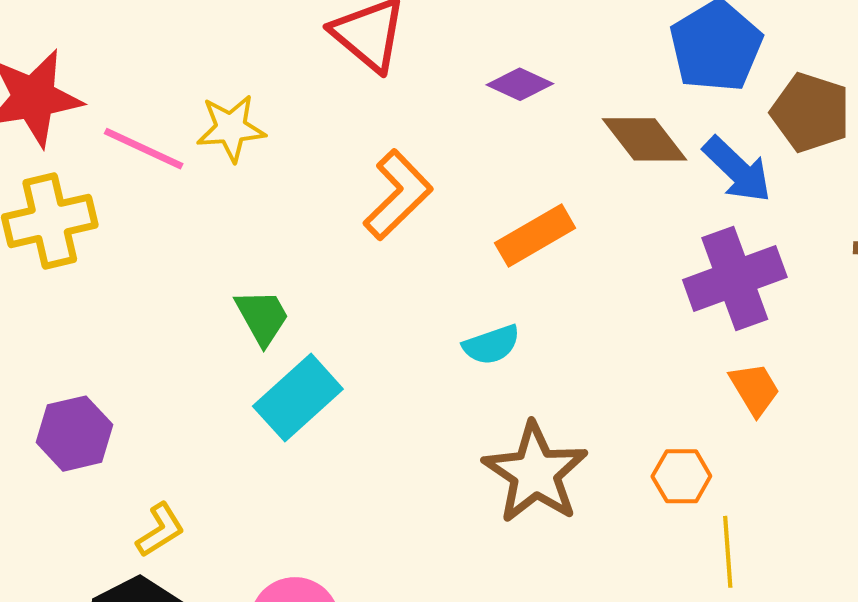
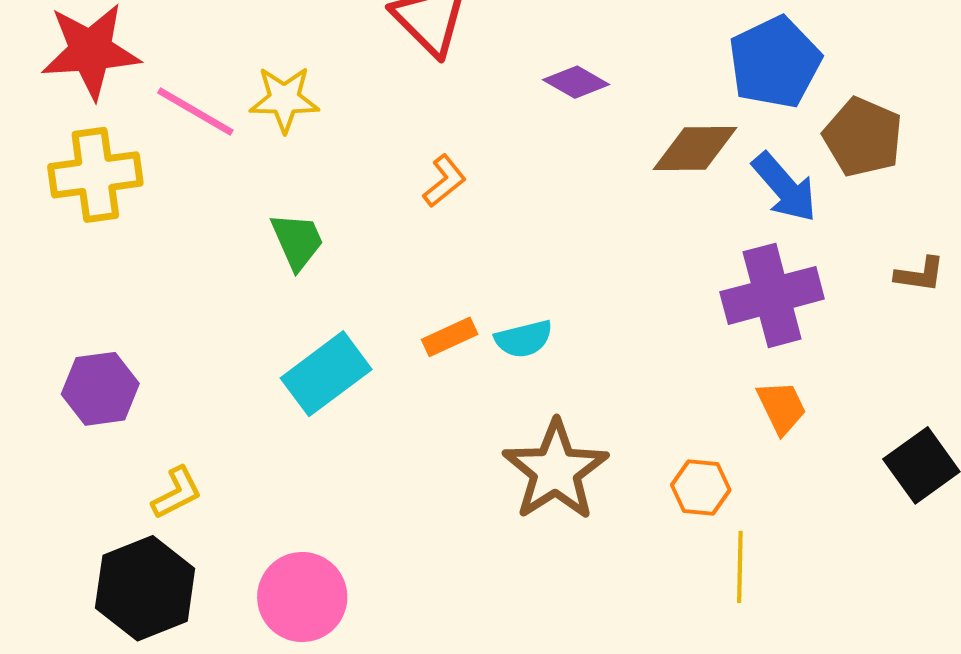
brown diamond: (644, 139) -> (695, 148), turned -58
orange L-shape: (398, 195) -> (444, 181), size x0.6
orange rectangle: (535, 235) -> (450, 337), moved, size x0.7
green trapezoid: (262, 317) -> (297, 241), moved

